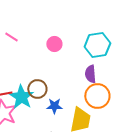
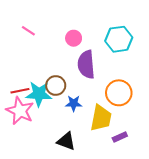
purple semicircle: (90, 74) -> (86, 64), moved, size x1.5
cyan star: (21, 97) -> (39, 94), turned -30

